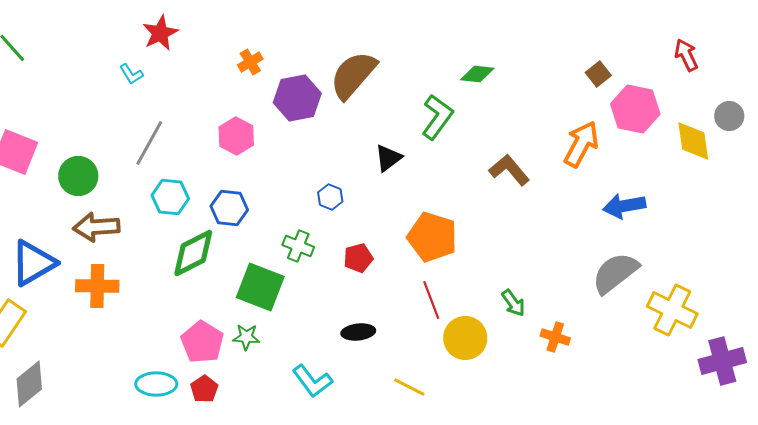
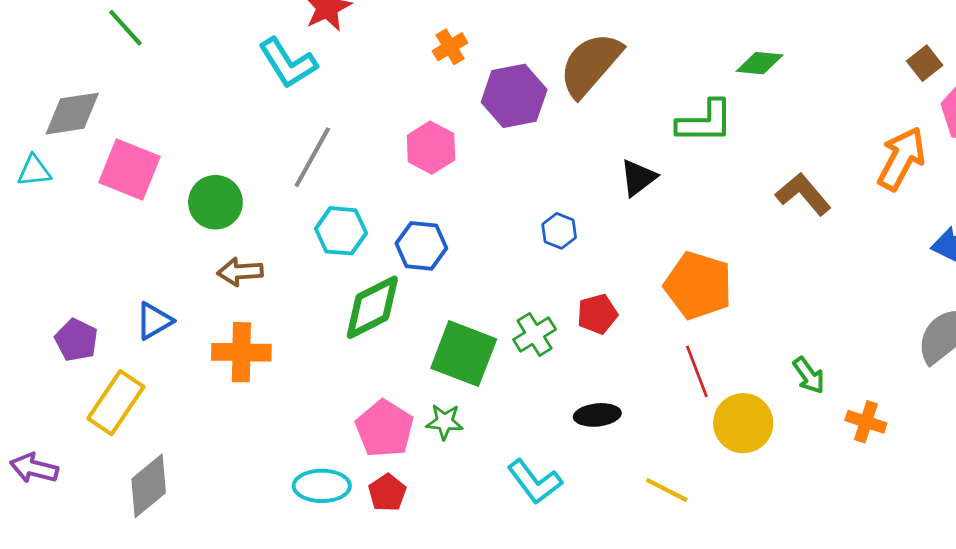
cyan L-shape: (131, 74) -> (288, 63), size x1.8
green L-shape: (437, 117) -> (705, 122), turned 54
brown arrow: (96, 227) -> (240, 272), size x0.7
green cross: (298, 246) -> (535, 335), moved, turned 36
blue triangle: (33, 263) -> (154, 321), size x0.6

